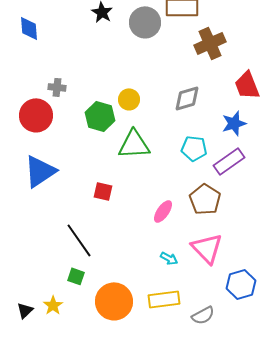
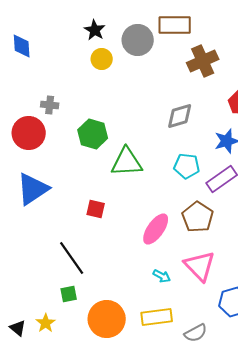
yellow circle: (129, 99) -> (102, 59), moved
pink ellipse: (163, 211) -> (156, 229), size x1.4
green square: (76, 276) -> (69, 294), turned -30
black triangle: (25, 310) -> (18, 328), turned -36

